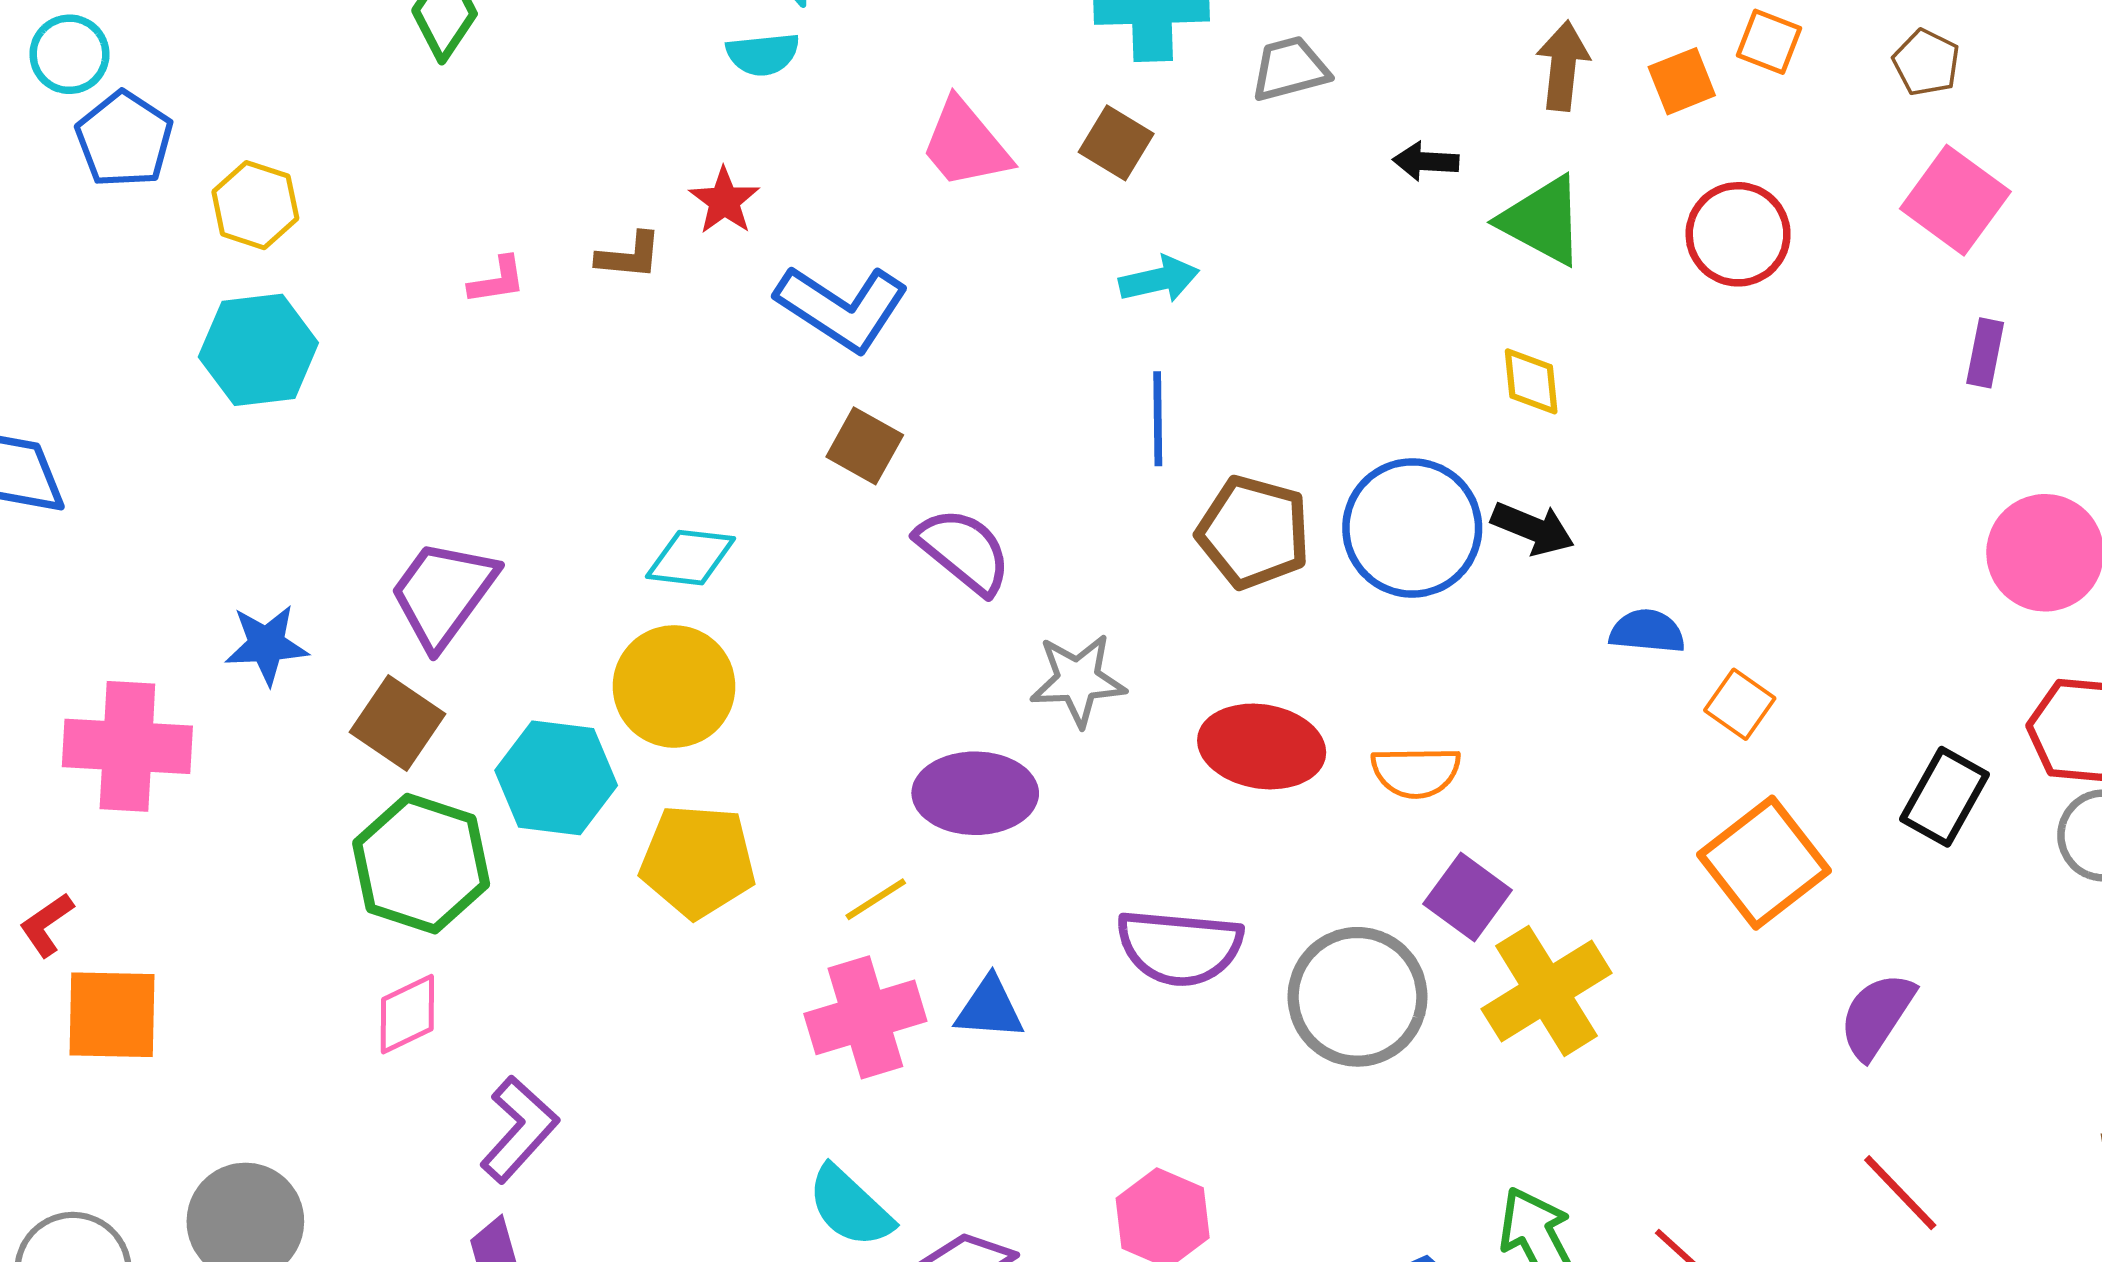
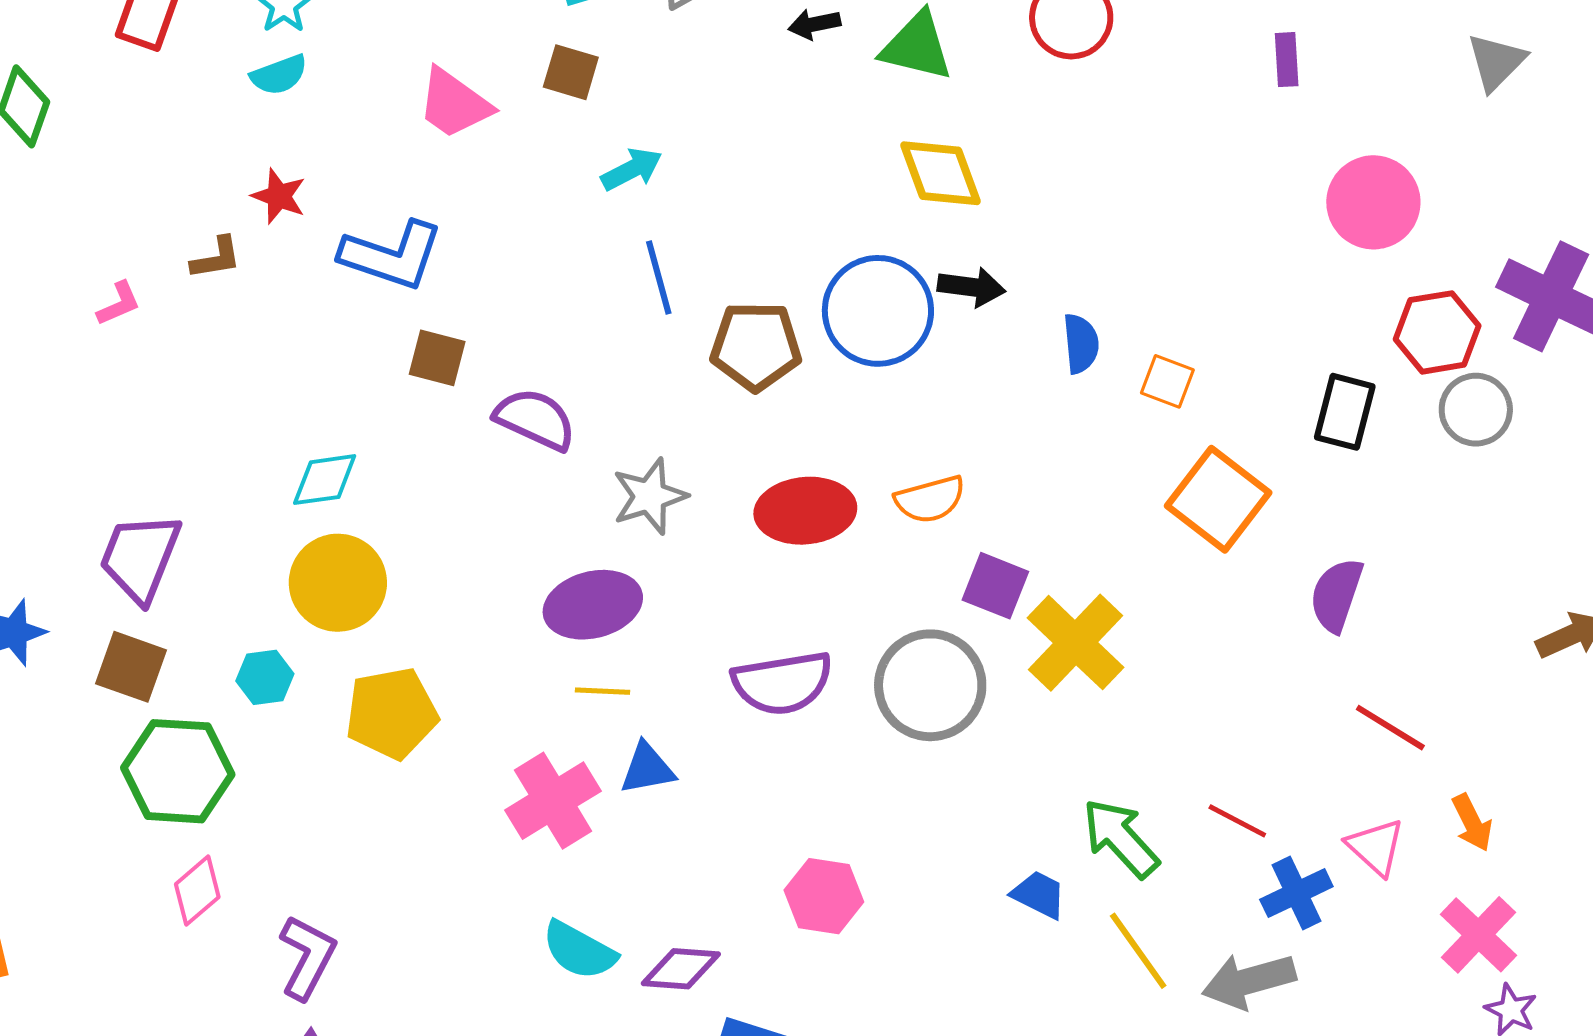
yellow diamond: (1531, 381) -> (941, 173), size x1.5
blue semicircle: (1647, 631) -> (1081, 344), turned 94
cyan hexagon: (556, 778) -> (265, 677), size x0.6
yellow line: (876, 899) -> (603, 691), moved, turned 50

